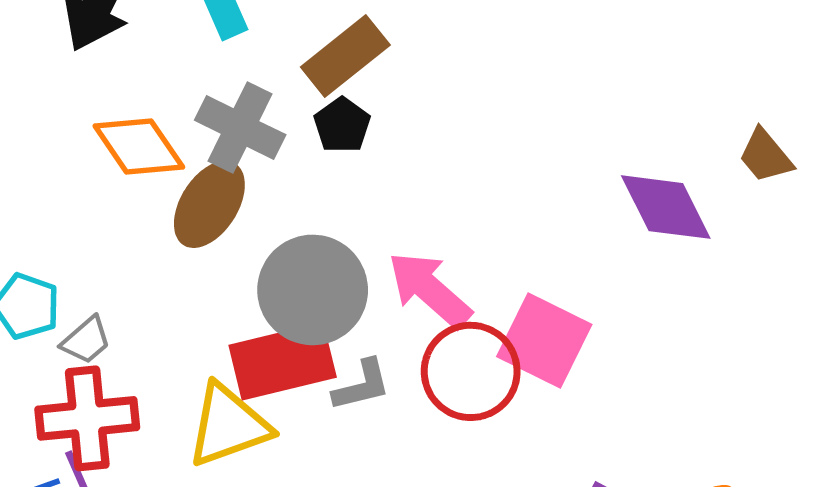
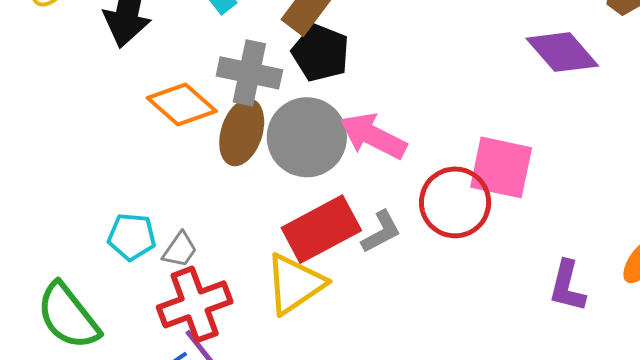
black pentagon: (342, 125) -> (321, 53), size x1.4
gray circle: (313, 290) -> (307, 137), moved
pink arrow: (430, 290) -> (373, 136), moved

